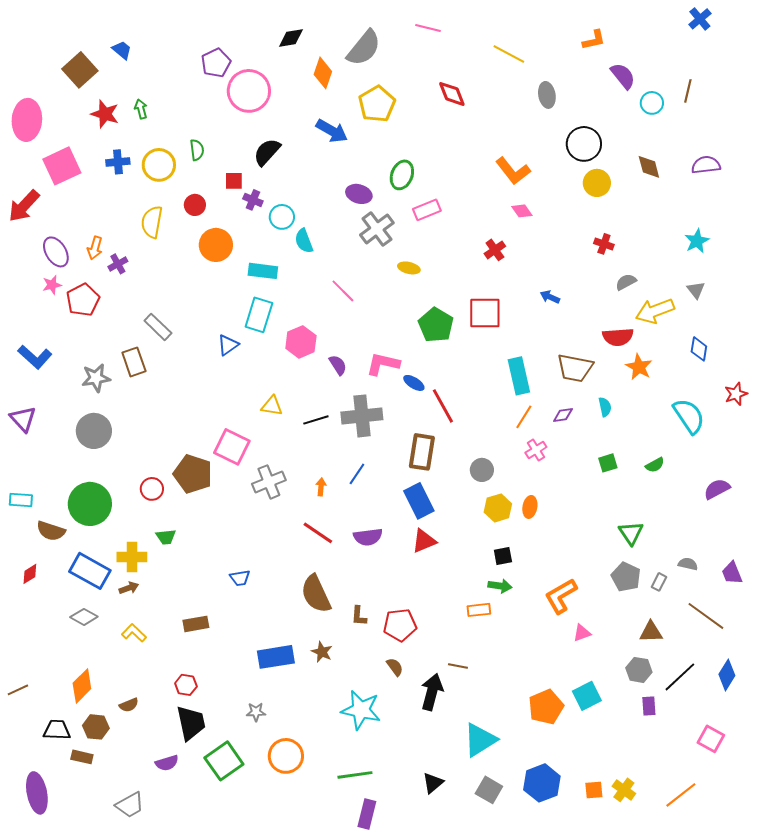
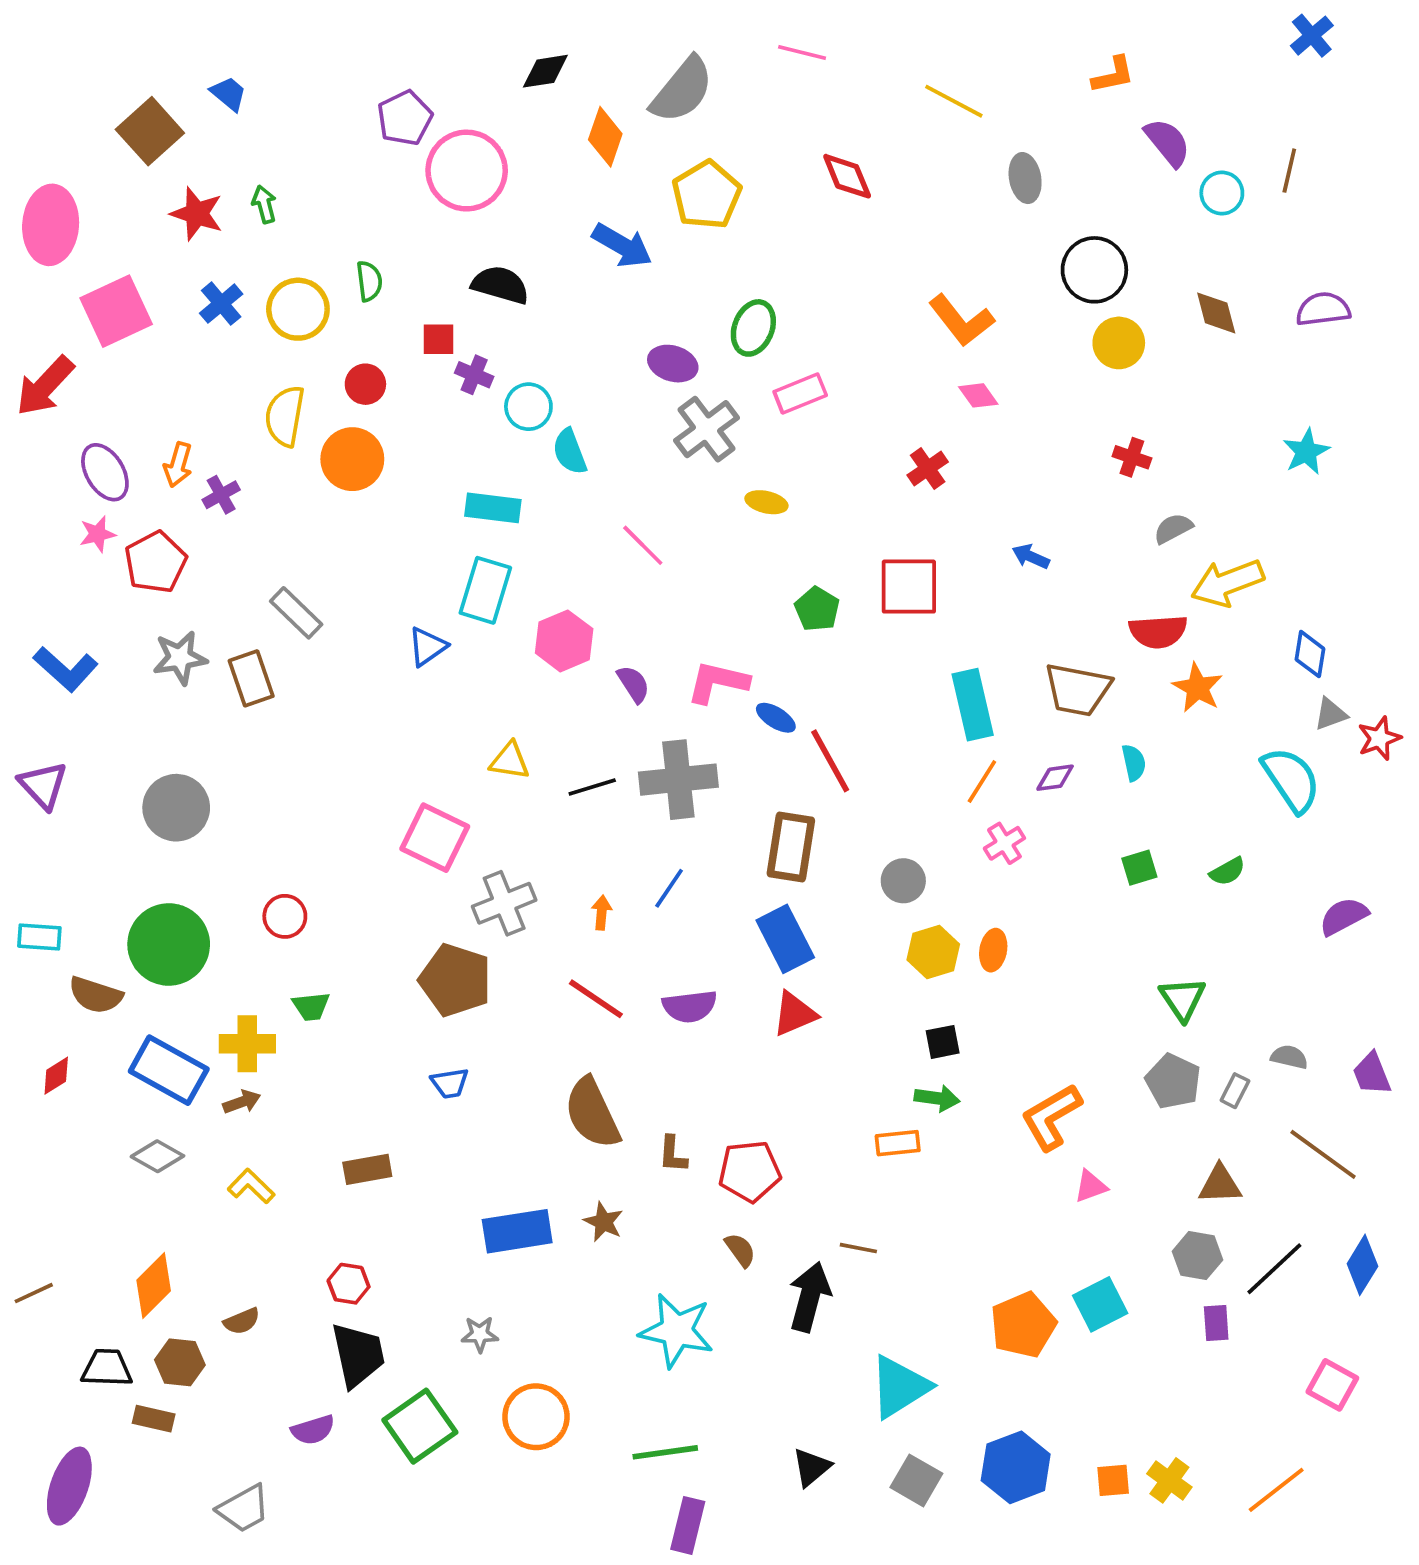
black semicircle: (267, 152) -> (500, 285), turned 64
blue cross: (118, 162) -> (221, 304), turned -35
orange circle: (216, 245) -> (352, 459), moved
gray triangle: (696, 290) -> (1331, 714), moved, turned 48
green pentagon: (436, 325) -> (817, 609), size x0.7
gray star: (96, 378) -> (180, 658), moved
brown pentagon: (193, 474) -> (455, 980), moved
purple ellipse: (37, 793) -> (69, 1486), turned 30

